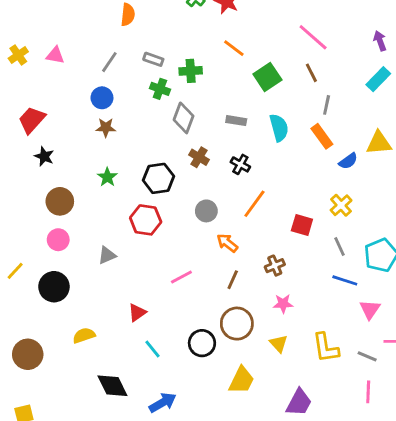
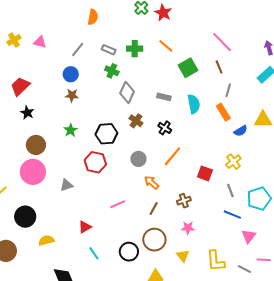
green cross: (191, 71) -> (135, 49), moved
pink circle: (58, 240) -> (33, 172), size x1.6
black circle: (54, 287) -> (25, 217), moved

